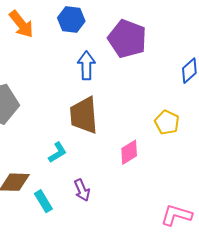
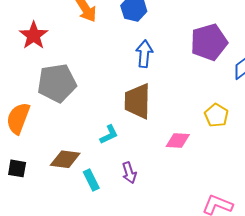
purple pentagon: (127, 39) -> (209, 42), moved, turned 30
pink diamond: (129, 152) -> (178, 141), turned 30

